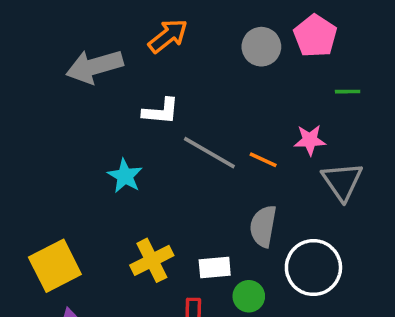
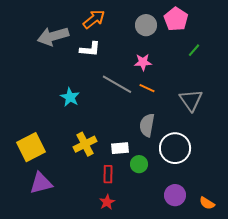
green line: (348, 92) -> (194, 50), turned -48
white L-shape: (161, 111) -> (90, 49), moved
pink star: (310, 140) -> (143, 62), moved

